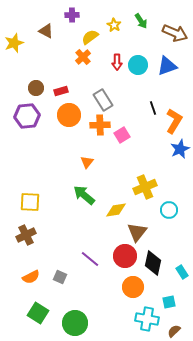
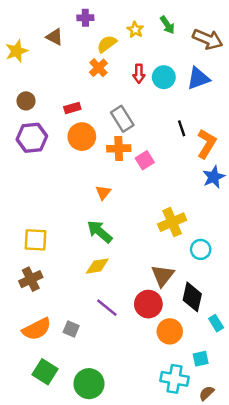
brown circle: (36, 88) -> (26, 101), moved
yellow diamond: (116, 210) -> (97, 266), moved
black diamond: (153, 263) -> (192, 297), moved
orange semicircle: (31, 277) -> (37, 329), size x1.4
orange circle: (133, 287) -> (170, 331), moved

